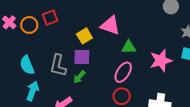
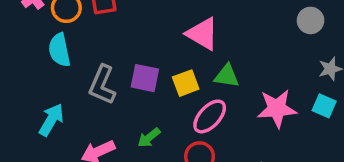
yellow square: (84, 36) -> (186, 83), moved
cyan semicircle: (27, 65) -> (59, 50), moved
green arrow: (79, 77) -> (149, 138), moved

